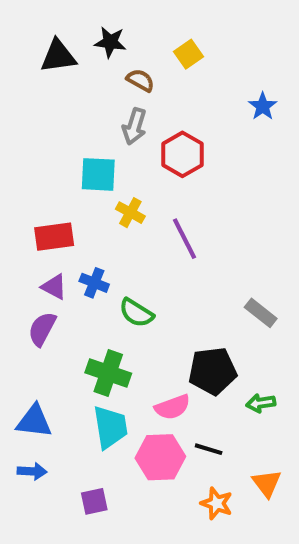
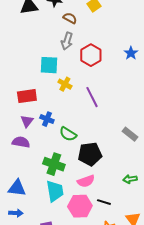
blue star: (263, 106) -> (131, 53), moved
purple triangle: (54, 287) -> (27, 121), turned 40
purple semicircle: (42, 329) -> (21, 142), turned 72
black pentagon: (213, 371) -> (90, 154), moved

